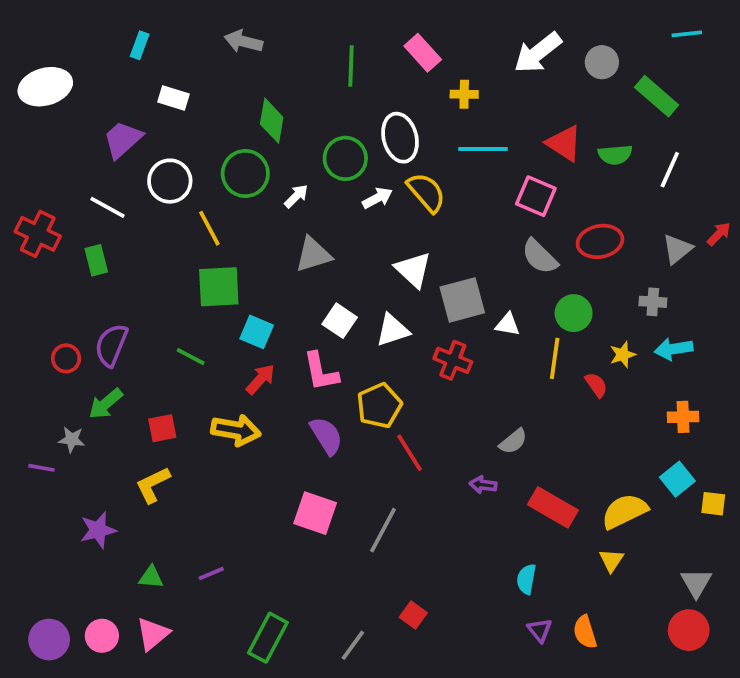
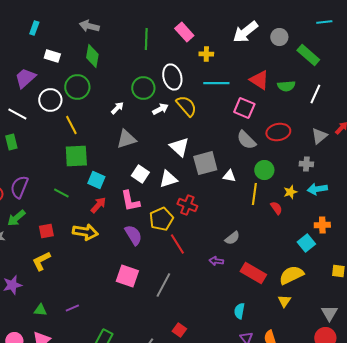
green diamond: (272, 121) -> (92, 56), moved
green circle: (245, 173) -> (77, 87), moved
red cross: (453, 360) -> (187, 205), moved
cyan square: (677, 479) -> (306, 243), moved

